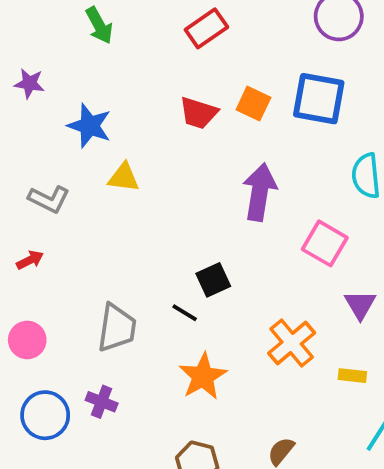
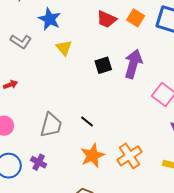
yellow triangle: (124, 177) -> (64, 48), turned 36
gray L-shape: (49, 199) -> (21, 41), moved
black square: (213, 280) -> (103, 65), moved
orange cross: (292, 343) -> (129, 156), moved

